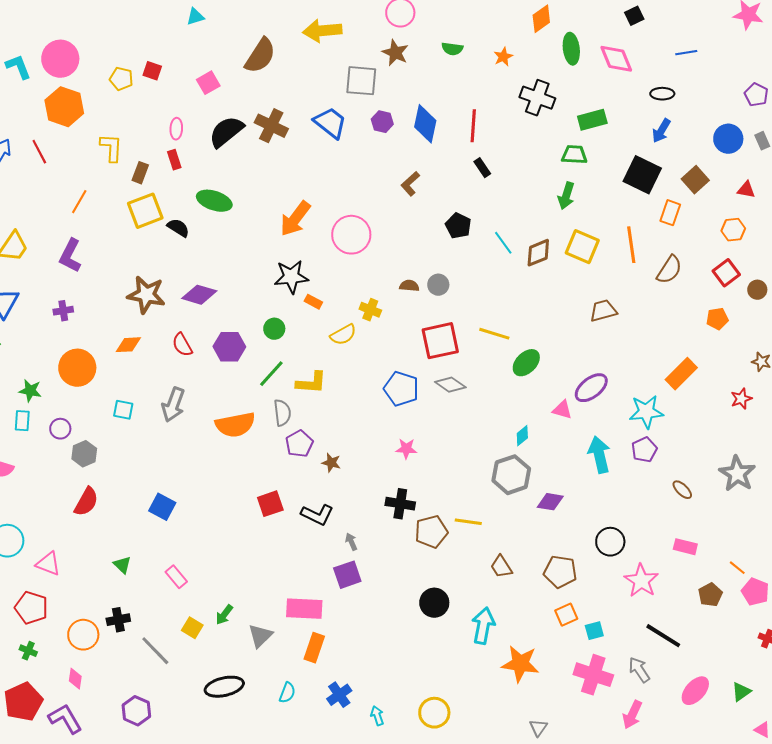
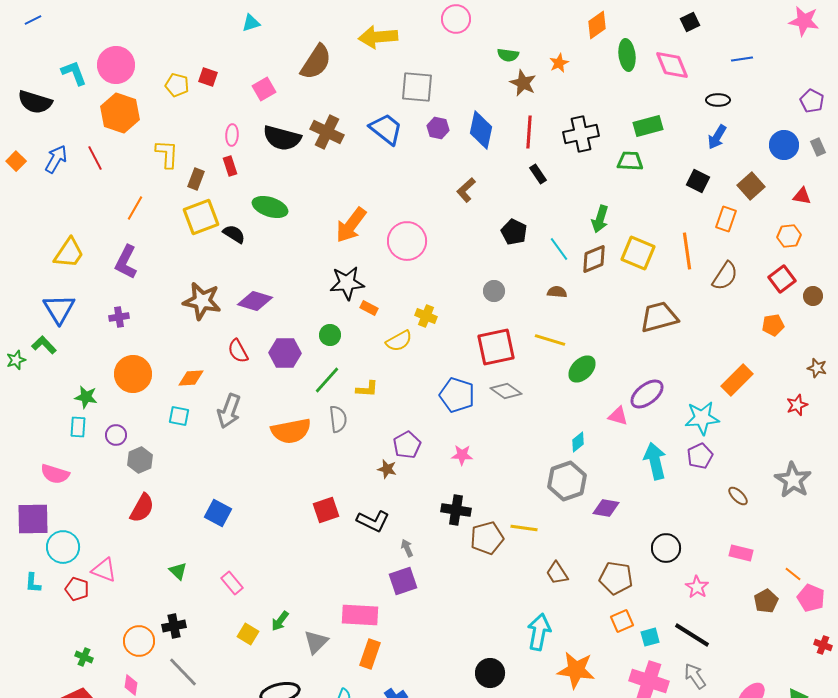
brown star: (395, 53) -> (523, 83), moved
black cross: (537, 98) -> (581, 134), moved, turned -32
black semicircle: (226, 132) -> (282, 138), turned -126
black square: (642, 175) -> (698, 181), size x0.6
green arrow: (566, 196) -> (600, 219), moved
brown semicircle: (409, 286) -> (557, 292), moved
brown trapezoid: (603, 311) -> (659, 317), size x1.4
orange diamond: (128, 345) -> (191, 378), moved
yellow L-shape: (311, 383) -> (367, 389), size x0.7
purple pentagon: (299, 444) -> (407, 445), moved
pink star: (641, 581) -> (697, 587), size x0.7
black circle: (434, 603) -> (490, 673), moved
red pentagon: (31, 608) -> (77, 589), moved, size x0.7
black line: (663, 636) -> (692, 635), moved
gray line: (155, 651) -> (183, 672), moved

